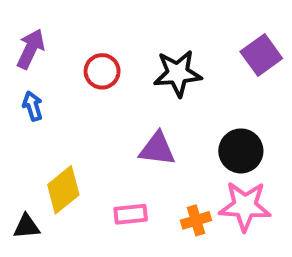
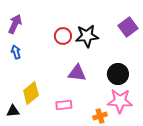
red circle: (102, 71) -> (63, 36), moved
orange cross: (196, 220) -> (100, 116), moved

